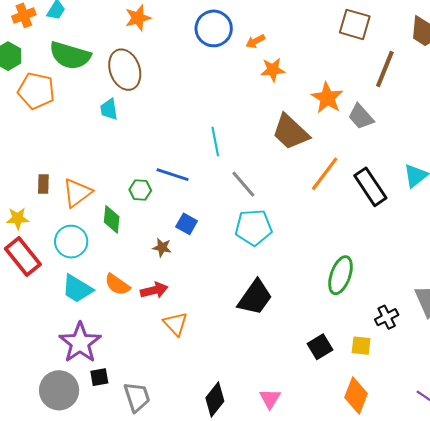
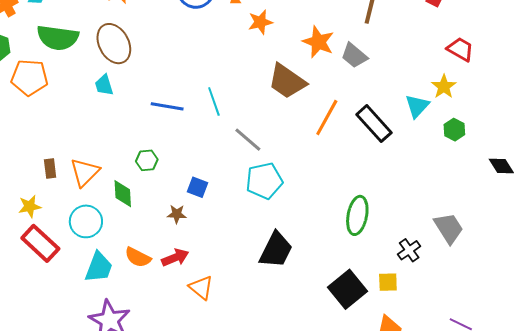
blue line: (173, 175) -> (167, 106), moved
cyan trapezoid: (77, 289) -> (99, 267), turned -92
black square: (320, 347) -> (348, 289), size x1.5

